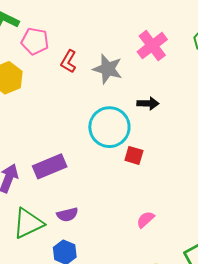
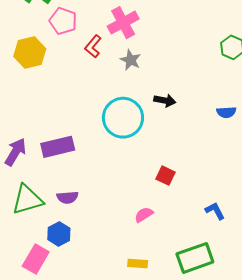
pink cross: (152, 46) -> (123, 23), moved
gray star: (108, 69) -> (131, 60), size x0.7
red square: (134, 155) -> (166, 176), moved

